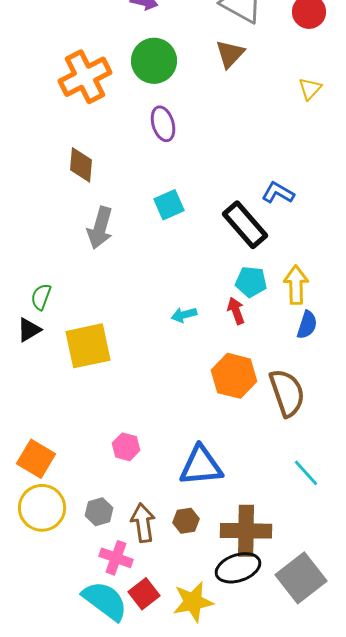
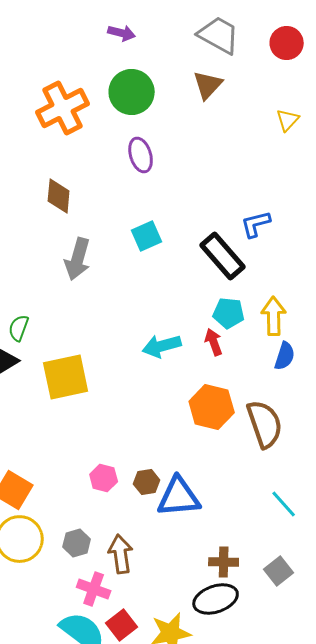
blue L-shape: (278, 193) -> (256, 224), turned -44
cyan arrow: (184, 315) -> (162, 346), size x1.5
brown hexagon: (186, 521) -> (147, 482), moved
brown cross: (246, 531) -> (224, 562), size x0.6
gray square: (301, 578) -> (279, 571), moved, size x0.6

